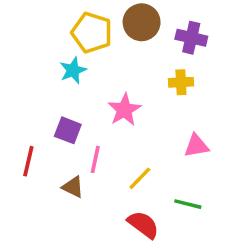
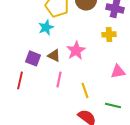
purple square: (68, 130) -> (33, 58), moved
yellow line: (140, 178) -> (85, 90), turned -63
brown triangle: (73, 187) -> (54, 55), moved

